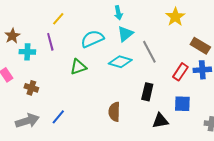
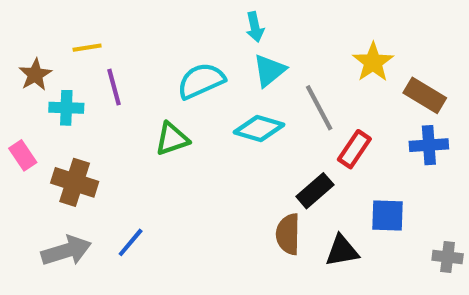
yellow star: (175, 17) -> (373, 62), moved
yellow line: (58, 19) -> (87, 48), moved, turned 40
red rectangle: (180, 72) -> (354, 149), moved
brown cross: (31, 88) -> (75, 182), size x1.5
black rectangle: (147, 92) -> (315, 191), turned 36
brown semicircle: (114, 112) -> (288, 234), moved

